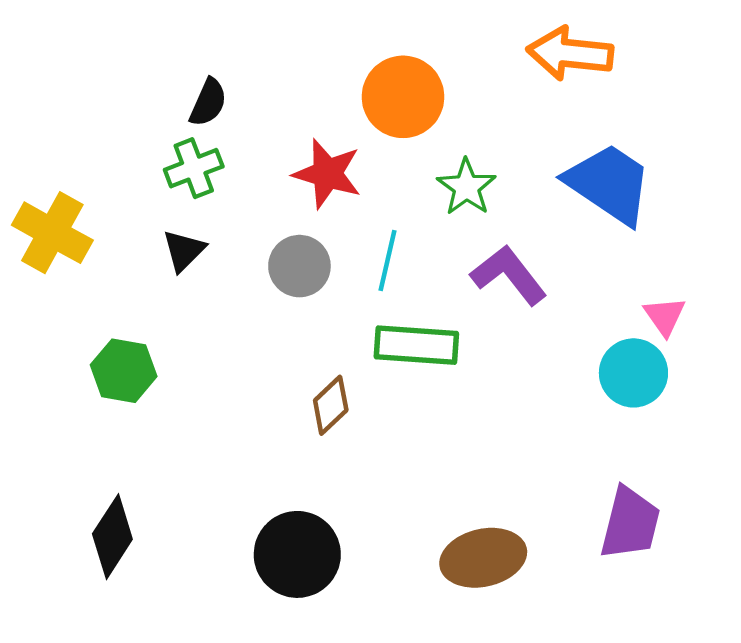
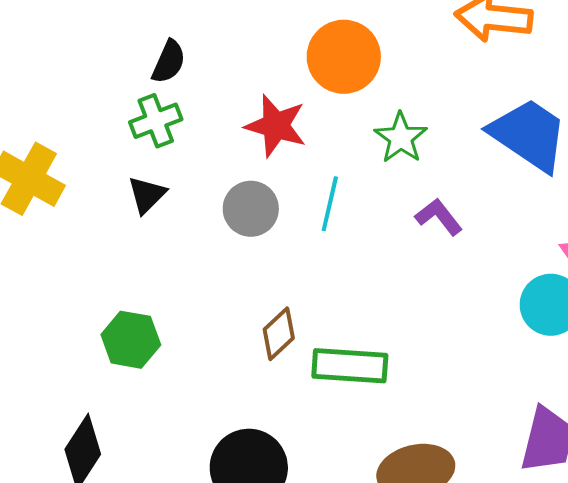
purple L-shape: (509, 275) -> (439, 217), size x0.7
green rectangle: (416, 345) -> (350, 366), moved
green hexagon: (124, 371) -> (131, 340), moved

